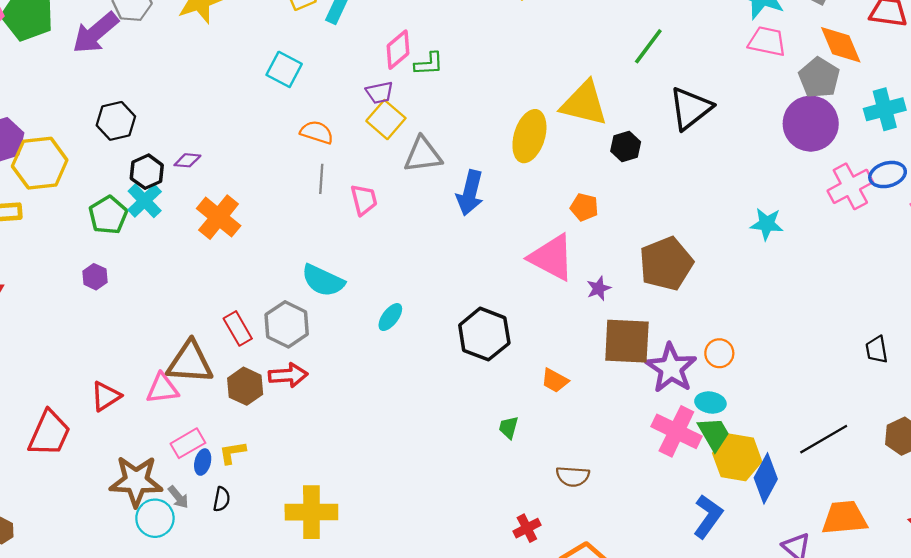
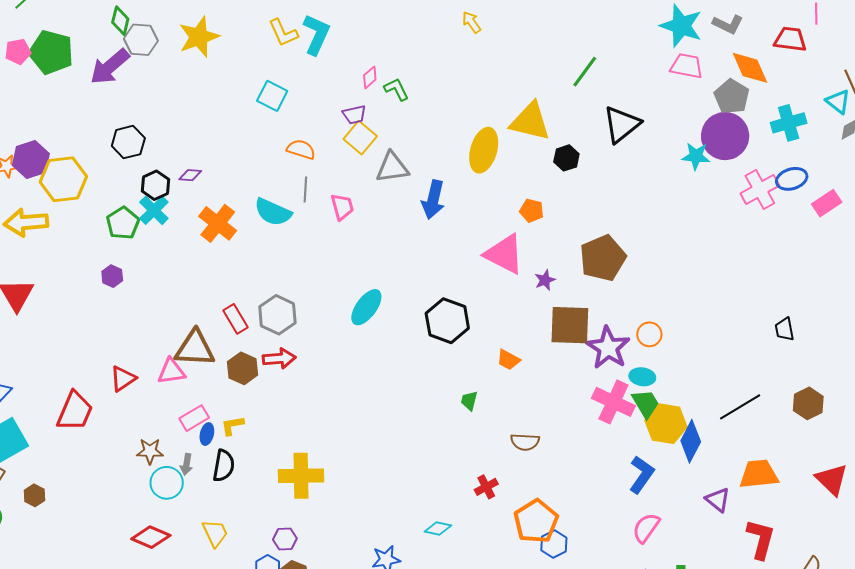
pink diamond: (398, 50) -> (370, 77), size x0.7
green L-shape: (429, 64) -> (396, 89), turned -112
cyan star: (767, 224) -> (696, 156), moved
cyan semicircle: (323, 281) -> (273, 212), moved
cyan ellipse: (390, 317) -> (366, 307), size x1.5
brown star: (136, 481) -> (150, 451), size x0.6
gray arrow: (178, 497) -> (186, 464), turned 50
black semicircle: (222, 499) -> (224, 466), size x1.5

